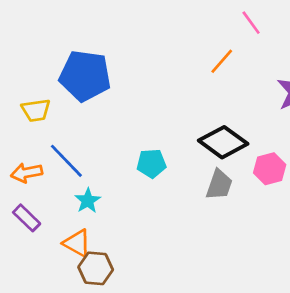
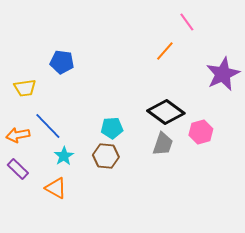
blue pentagon: (85, 76) -> (62, 62), size x0.6
brown hexagon: (96, 268) -> (106, 156), moved

